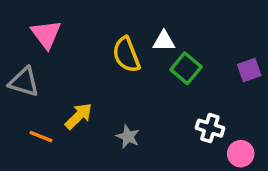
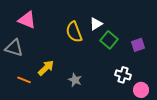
pink triangle: (46, 34) -> (27, 20), turned -30
white triangle: (164, 41) -> (96, 24), turned -32
purple square: (249, 70) -> (138, 45), moved

